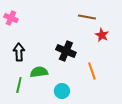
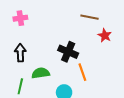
pink cross: (11, 18) -> (20, 18), moved, turned -32
orange line: (92, 71) -> (82, 72), moved

